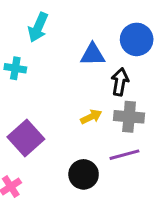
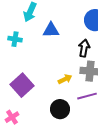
blue triangle: (93, 55) -> (51, 30), moved
yellow arrow: (91, 117) -> (65, 79), moved

